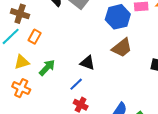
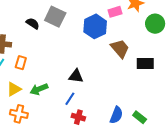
brown trapezoid: (122, 48) -> (120, 49), moved, turned -80
green arrow: (47, 68) -> (39, 89), turned -144

